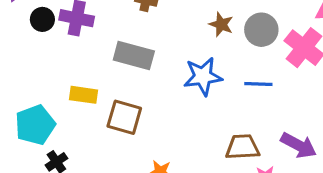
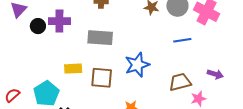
blue star: (203, 76) -> (137, 65), moved
purple arrow: (299, 145) -> (215, 74), size x0.7

